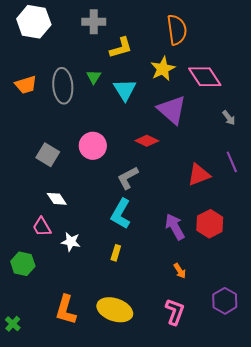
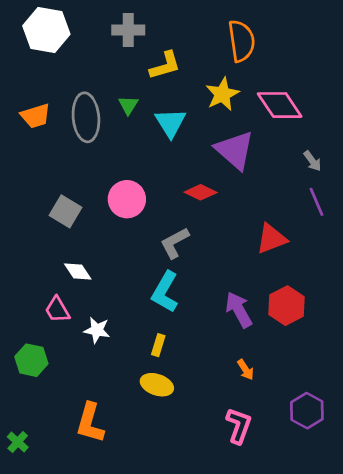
purple line: (232, 162) -> (317, 202), moved
yellow ellipse: (115, 310) -> (157, 385), moved, size x0.7

